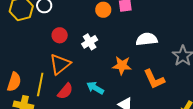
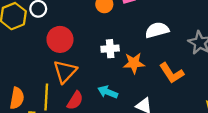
red circle: (60, 35) -> (60, 39), size x1.5
white cross: (90, 42) -> (110, 49), moved, turned 35

